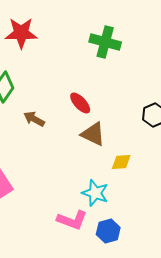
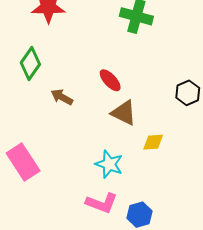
cyan star: (95, 193) -> (109, 164), moved

